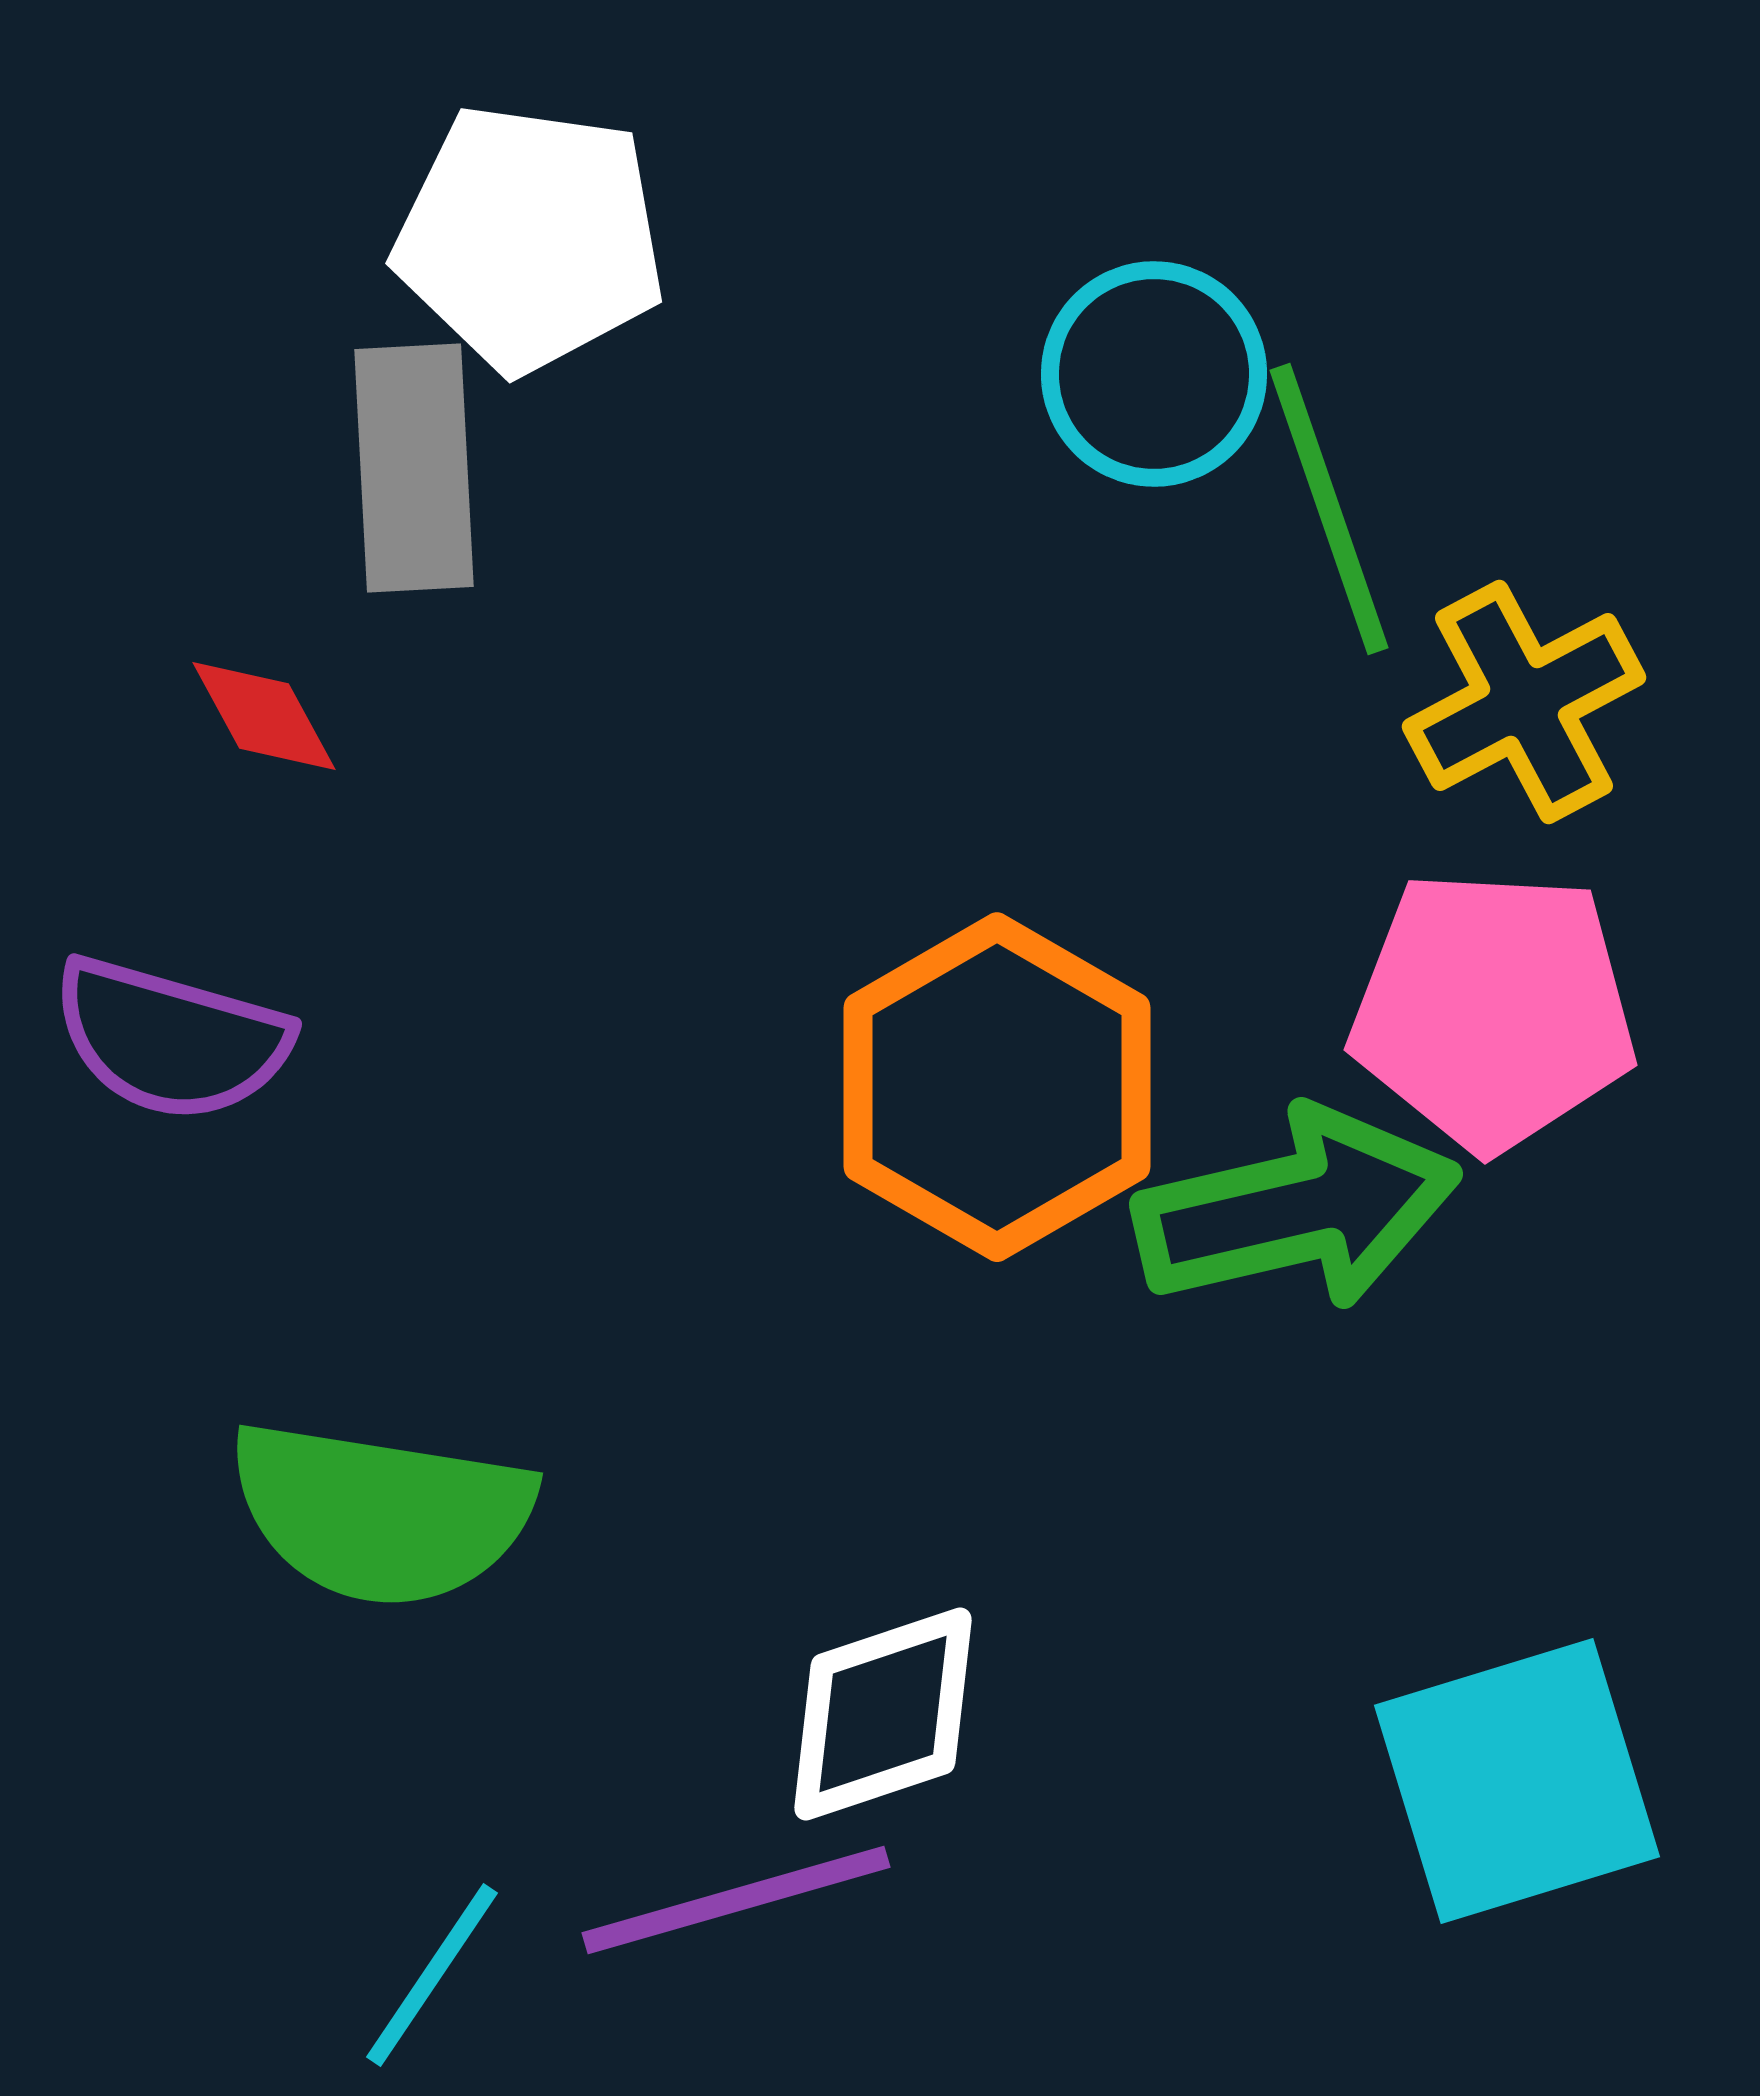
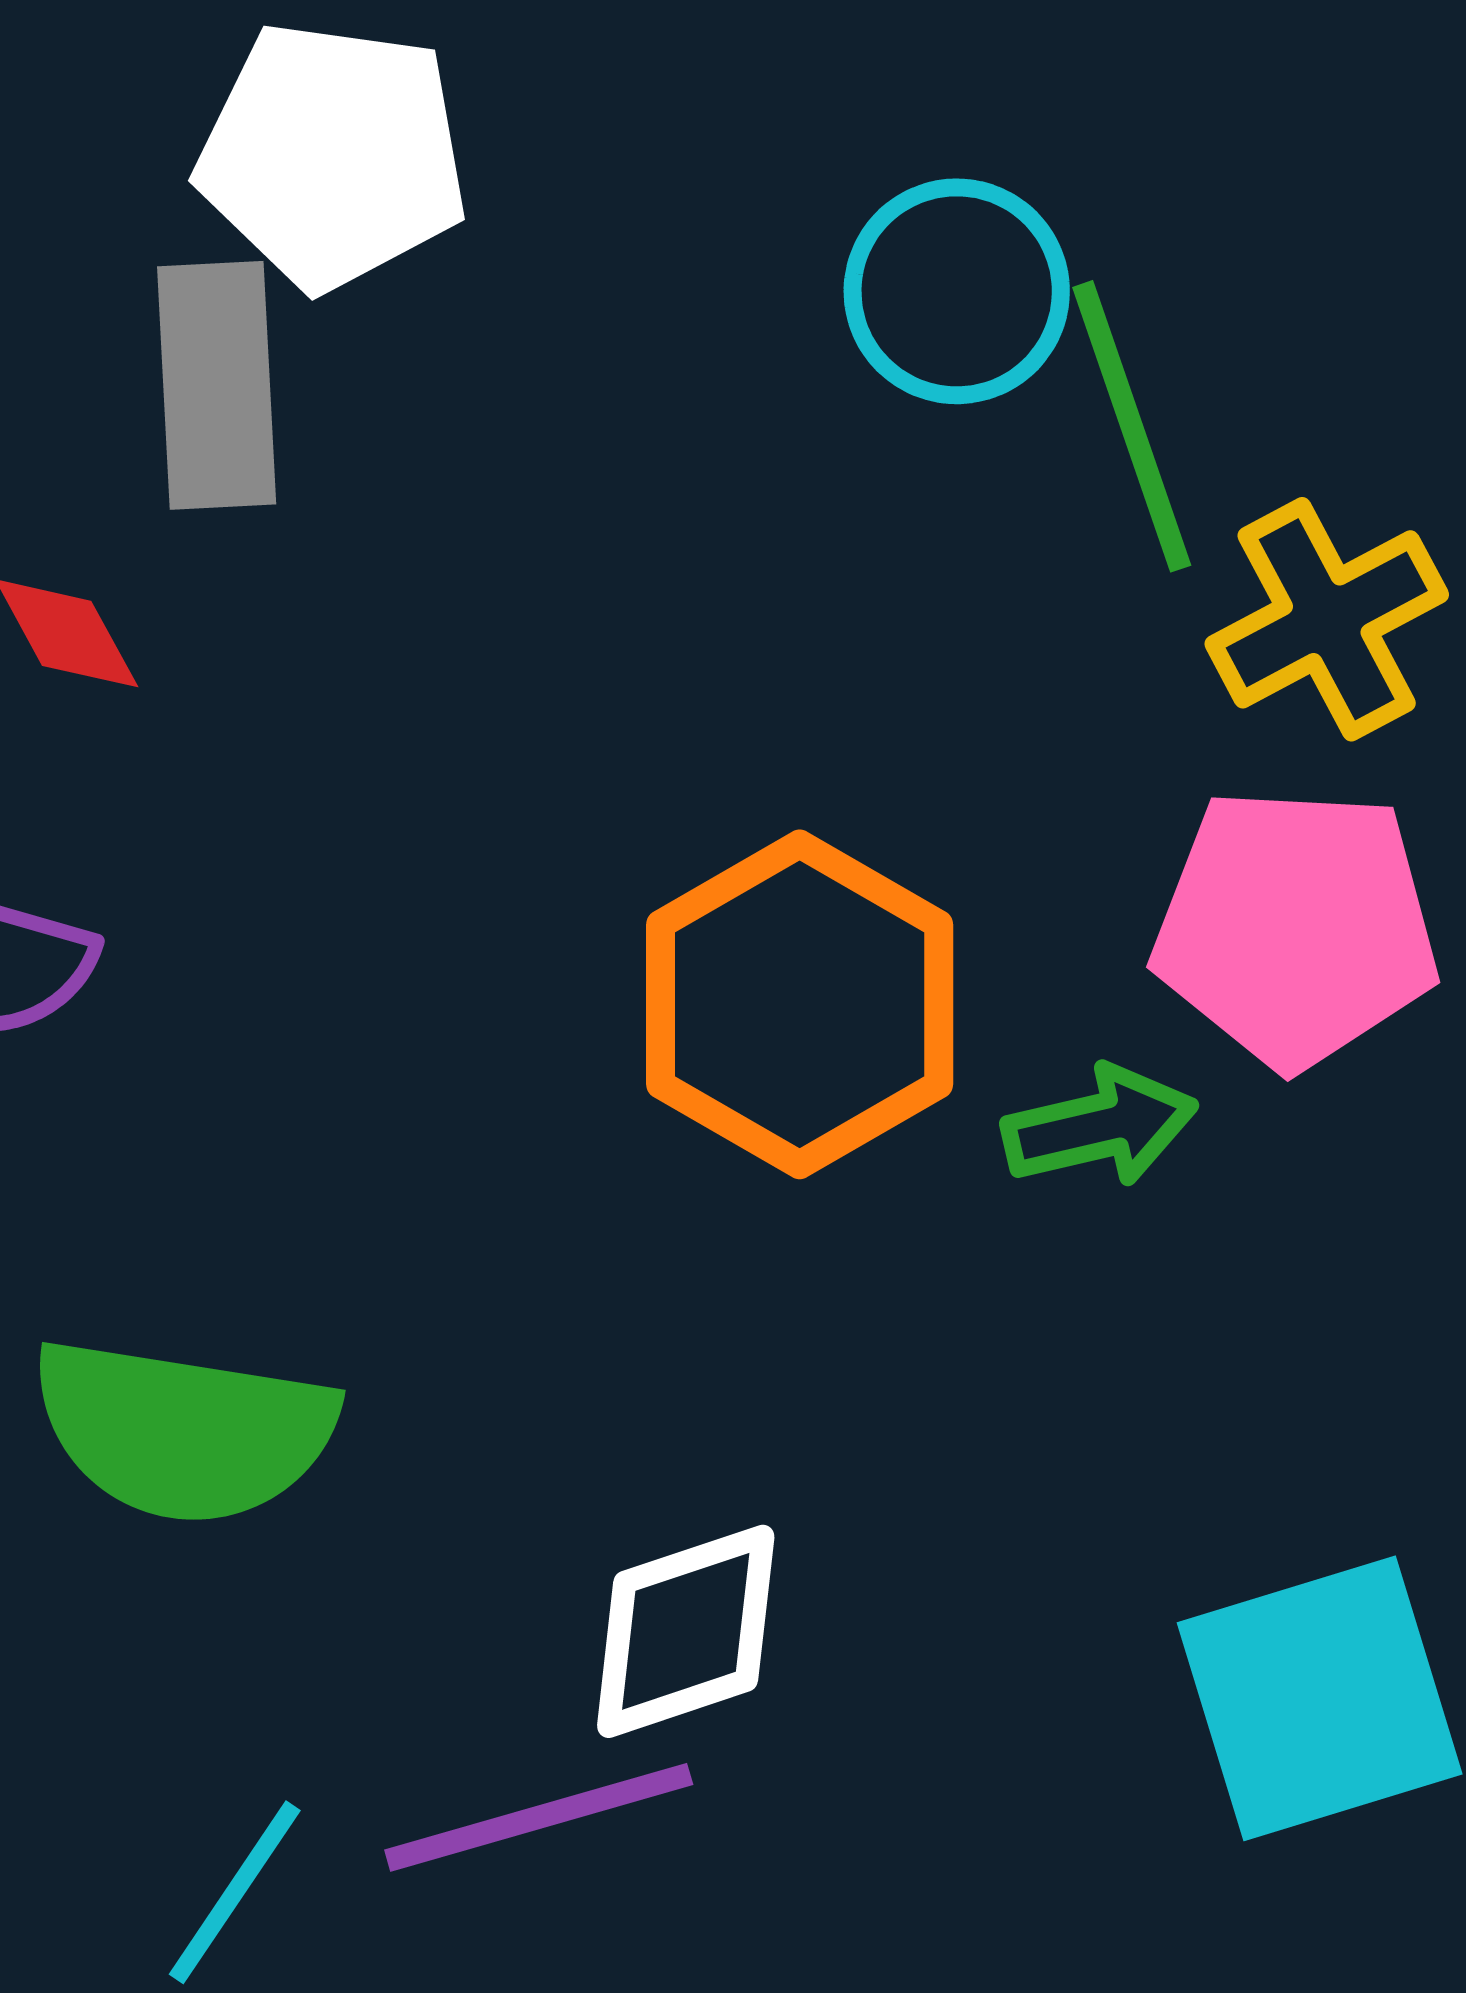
green arrow: (1297, 1209) -> (1100, 1126), size x0.6

